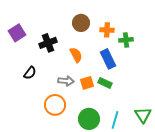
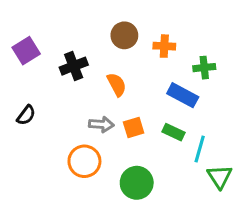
green cross: (126, 40) -> (204, 68), moved
blue rectangle: (108, 59) -> (183, 95), moved, turned -36
black semicircle: (30, 73) -> (26, 115), moved
green rectangle: (105, 83) -> (174, 132), moved
cyan line: (115, 120) -> (200, 149), moved

